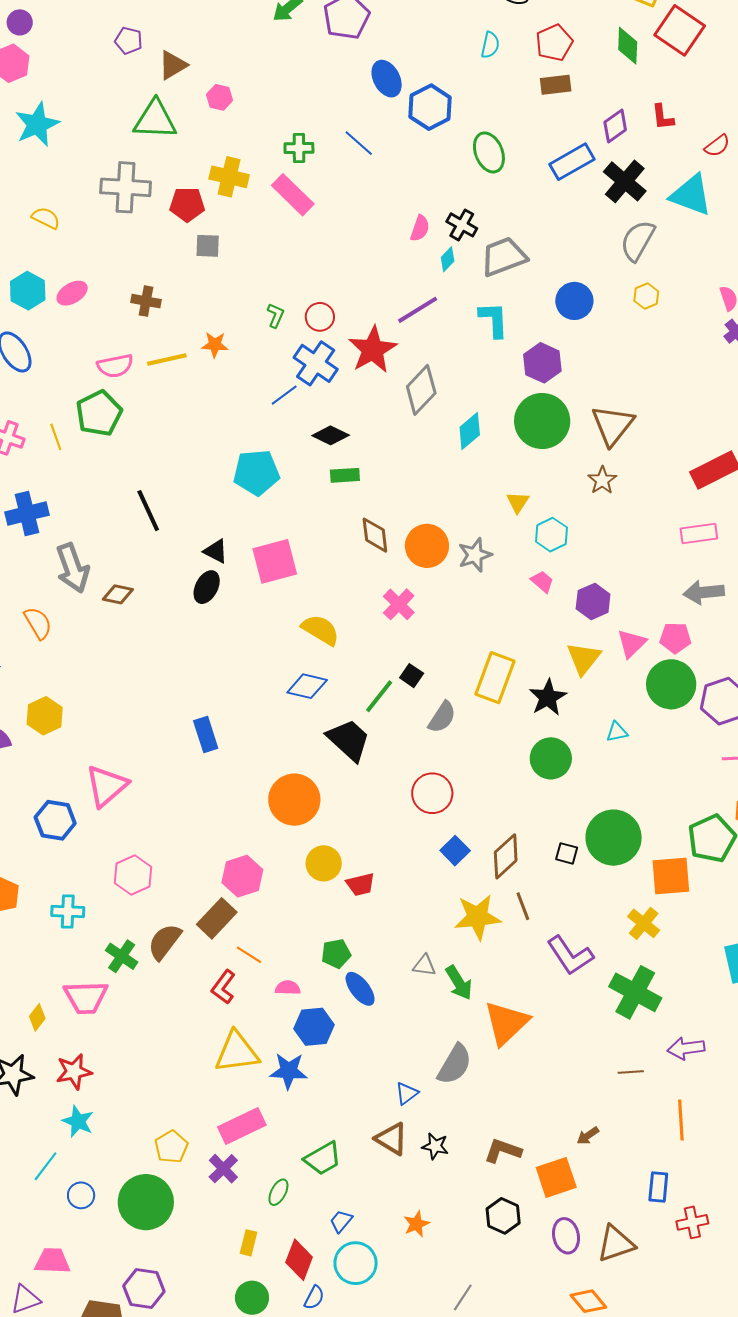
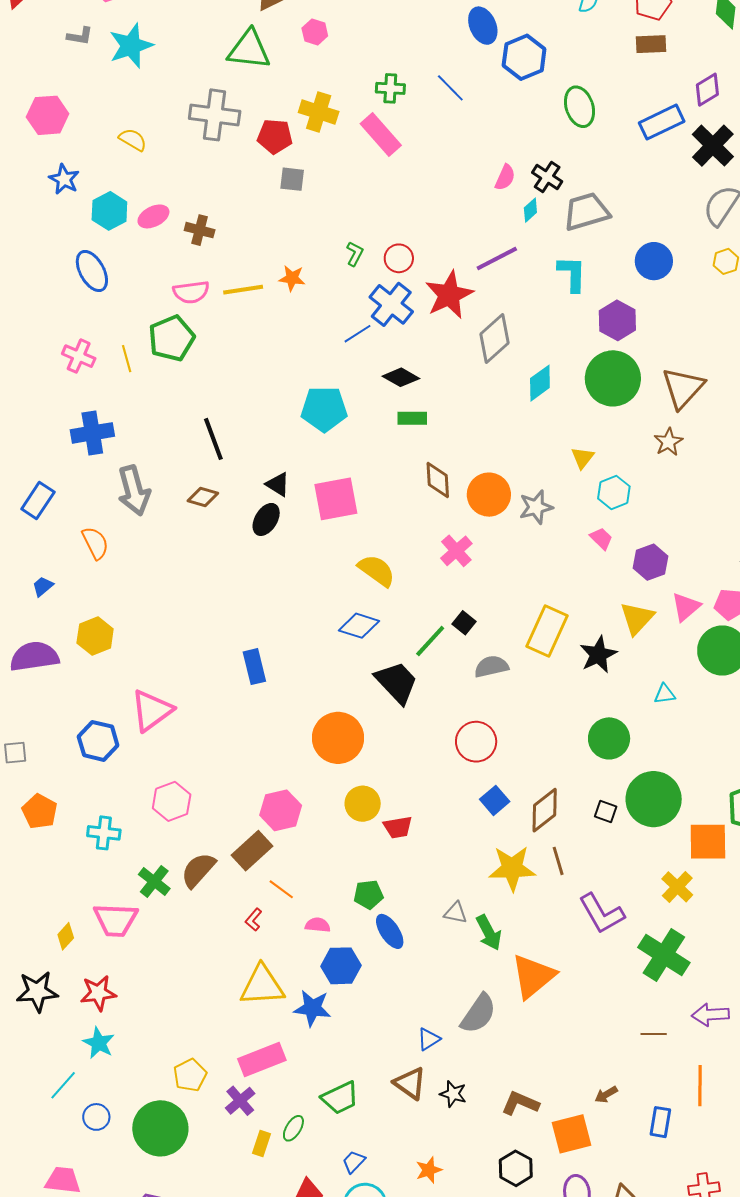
brown cross: (146, 301) -> (200, 230), moved
brown diamond: (118, 594) -> (203, 497), moved
gray semicircle: (442, 717) -> (491, 667), turned -140
green circle: (551, 758) -> (609, 738), moved
red L-shape: (223, 987) -> (254, 920), size x0.7
blue rectangle: (658, 1187) -> (660, 1122), moved
yellow rectangle: (248, 1243) -> (262, 1144), moved

